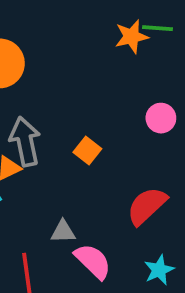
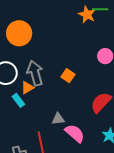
orange star: (131, 37) -> (87, 15), turned -30

